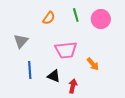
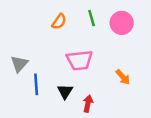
gray triangle: (21, 41) -> (19, 64), moved
orange arrow: (93, 64) -> (123, 77), moved
black triangle: (54, 76) -> (65, 92), turned 40

